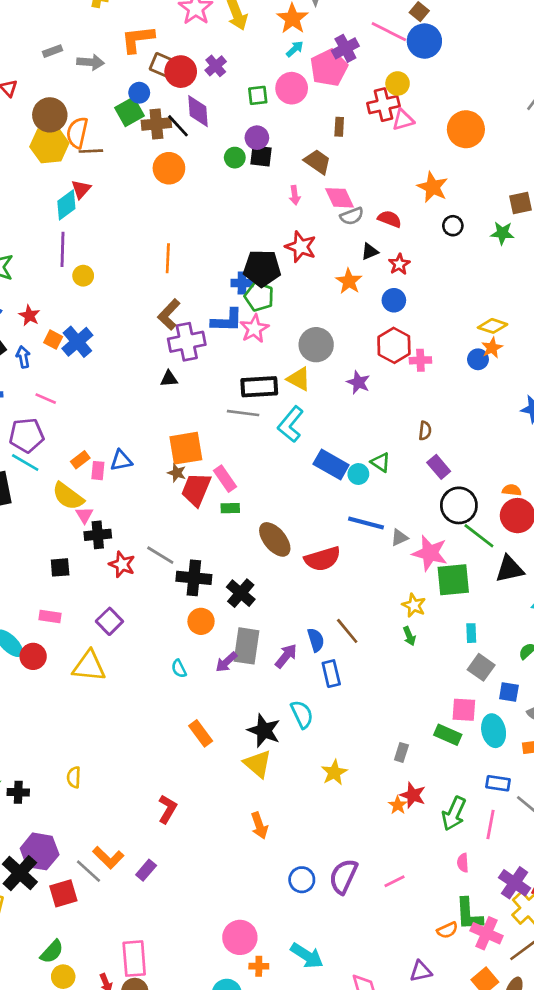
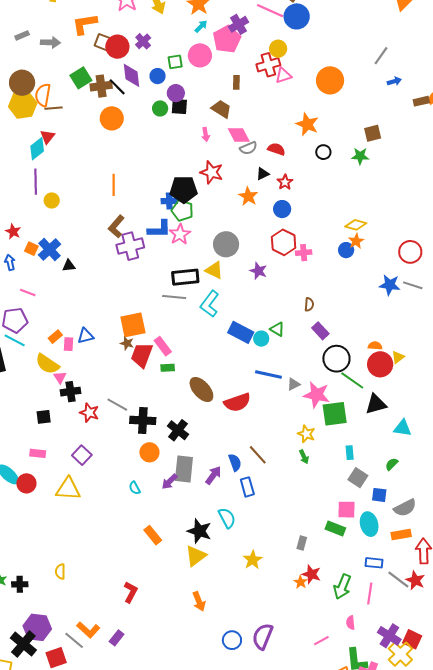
blue circle: (139, 93) -> (158, 76), moved
black triangle: (169, 379) -> (69, 266), moved
yellow triangle: (258, 764) -> (196, 556), turned 45
pink line: (395, 881) -> (321, 641), moved

